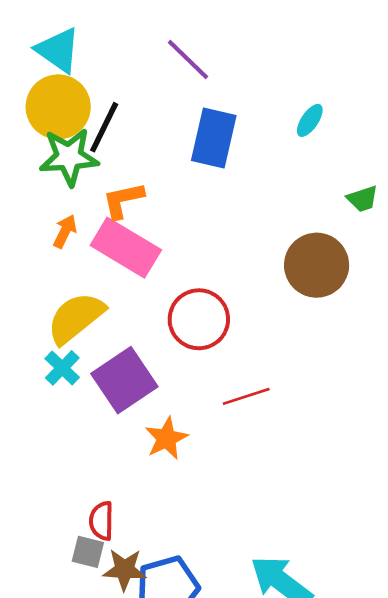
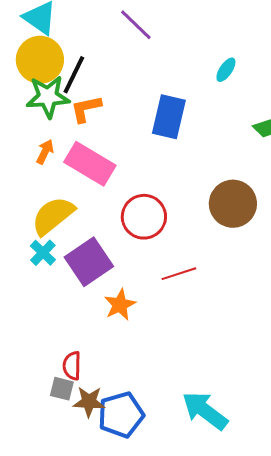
blue rectangle: (214, 138) -> (169, 117), moved
orange L-shape: (123, 200) -> (86, 109), moved
brown circle: (317, 265) -> (233, 204), moved

